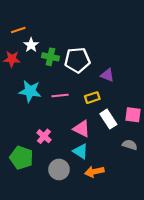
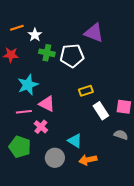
white star: (31, 45) -> (35, 35), moved
purple triangle: (107, 75) -> (94, 33), moved, size x1.5
cyan star: (30, 91) -> (28, 85), turned -30
pink line: (60, 95) -> (24, 112), moved
pink triangle: (82, 129) -> (47, 104), moved

